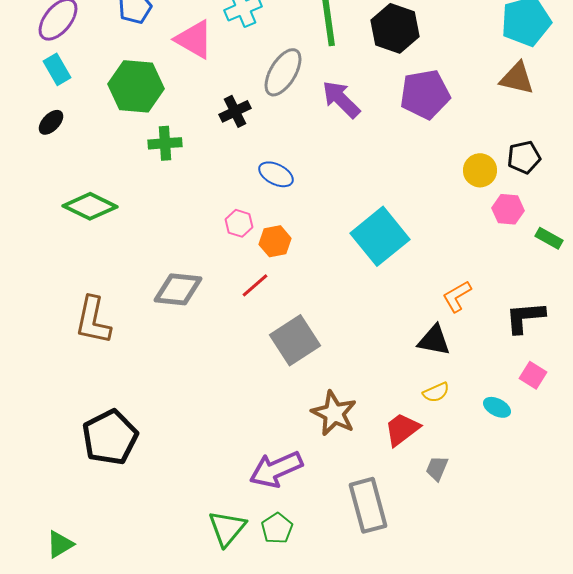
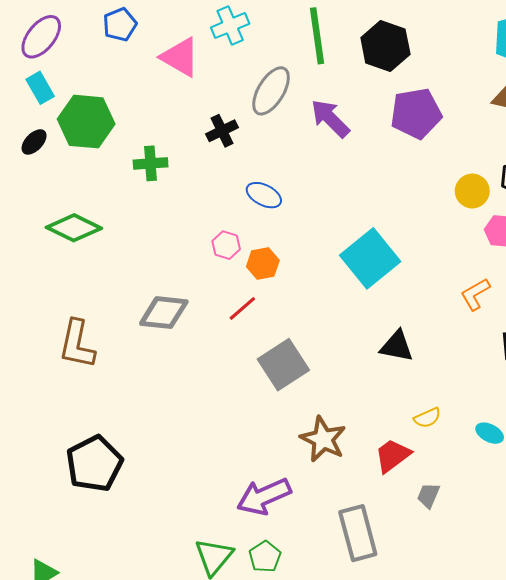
green hexagon: (136, 86) -> (86, 122), moved
orange L-shape: (457, 296) -> (475, 294), moved
black triangle: (434, 340) -> (397, 346), moved

